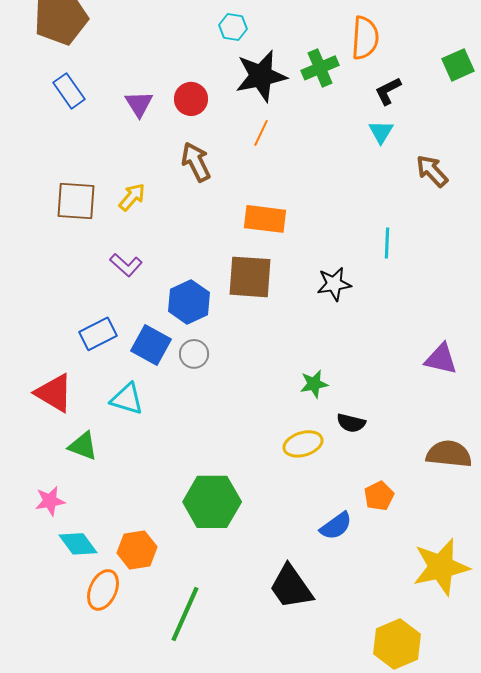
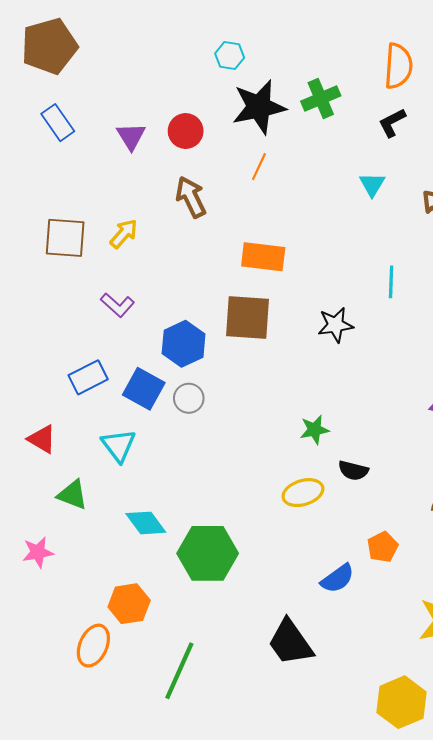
orange semicircle: (365, 38) -> (398, 66), moved
cyan triangle: (381, 132) -> (372, 184), moved
red triangle: (54, 393) -> (42, 439), size x0.7
cyan triangle: (127, 399) -> (119, 445), turned 36
cyan diamond: (78, 544) -> (146, 523), moved

